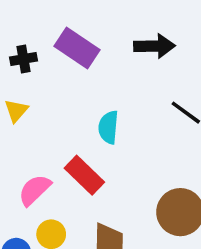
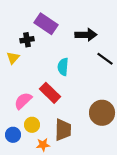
black arrow: (154, 46) -> (86, 35), moved
black cross: (24, 59) -> (27, 40), moved

